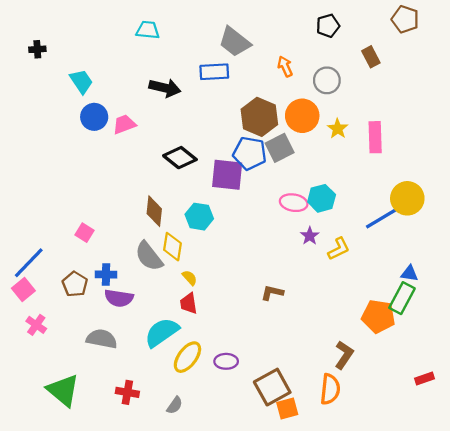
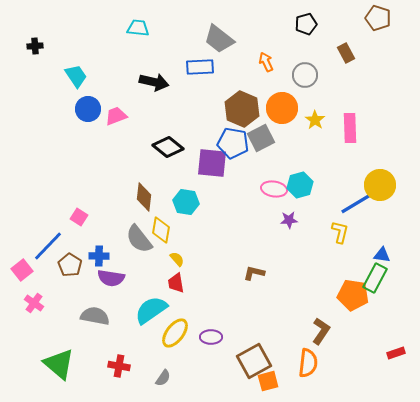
purple star: (310, 236) -> (289, 220), turned 30
yellow L-shape: (339, 249) -> (340, 232), moved, turned -50
blue line: (29, 263) -> (48, 246), moved

